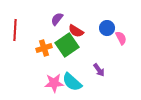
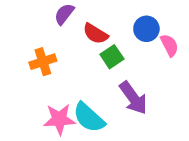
green square: (67, 45) -> (112, 57), moved, size x0.6
purple arrow: (99, 70) -> (133, 98), size x1.5

